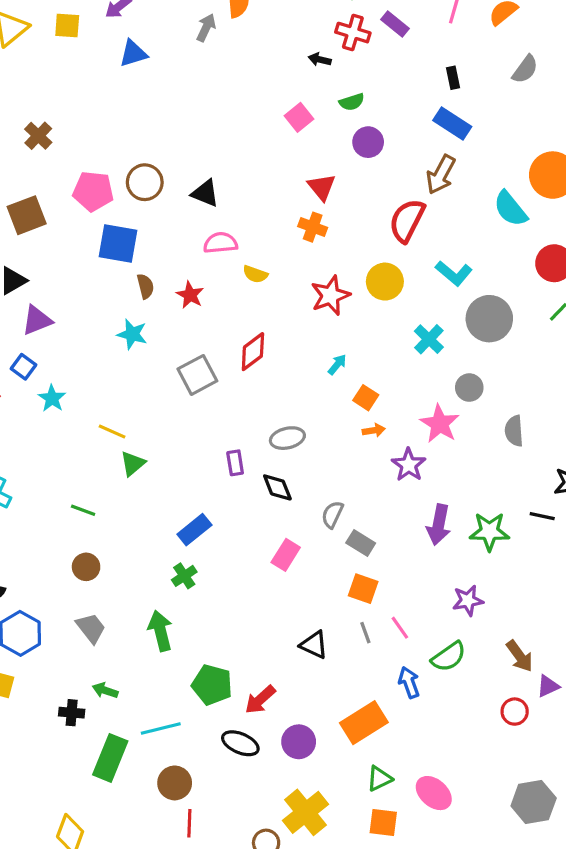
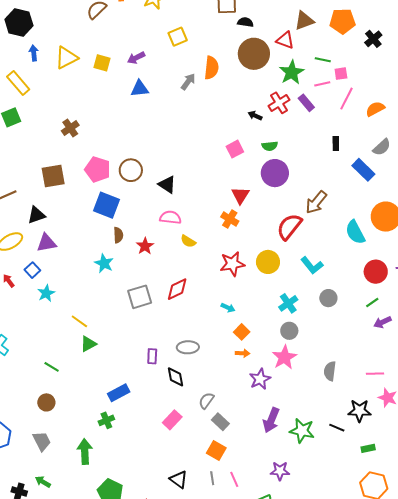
red cross: (353, 33) -> (279, 103), turned 30
blue rectangle: (452, 124) -> (363, 170), moved
purple circle: (368, 142) -> (275, 173), size x1.4
gray circle: (489, 319) -> (328, 298), size x0.6
cyan arrow: (337, 364) -> (228, 308), turned 64
gray circle: (469, 388) -> (289, 331), moved

